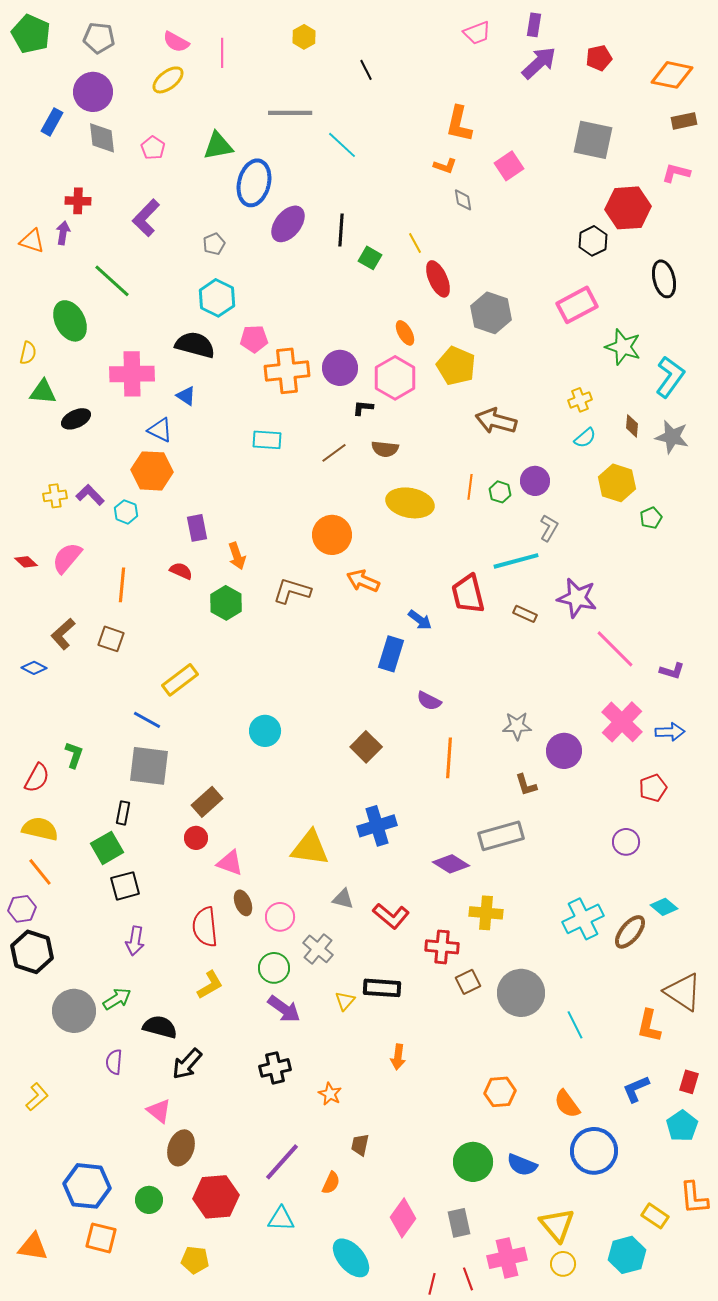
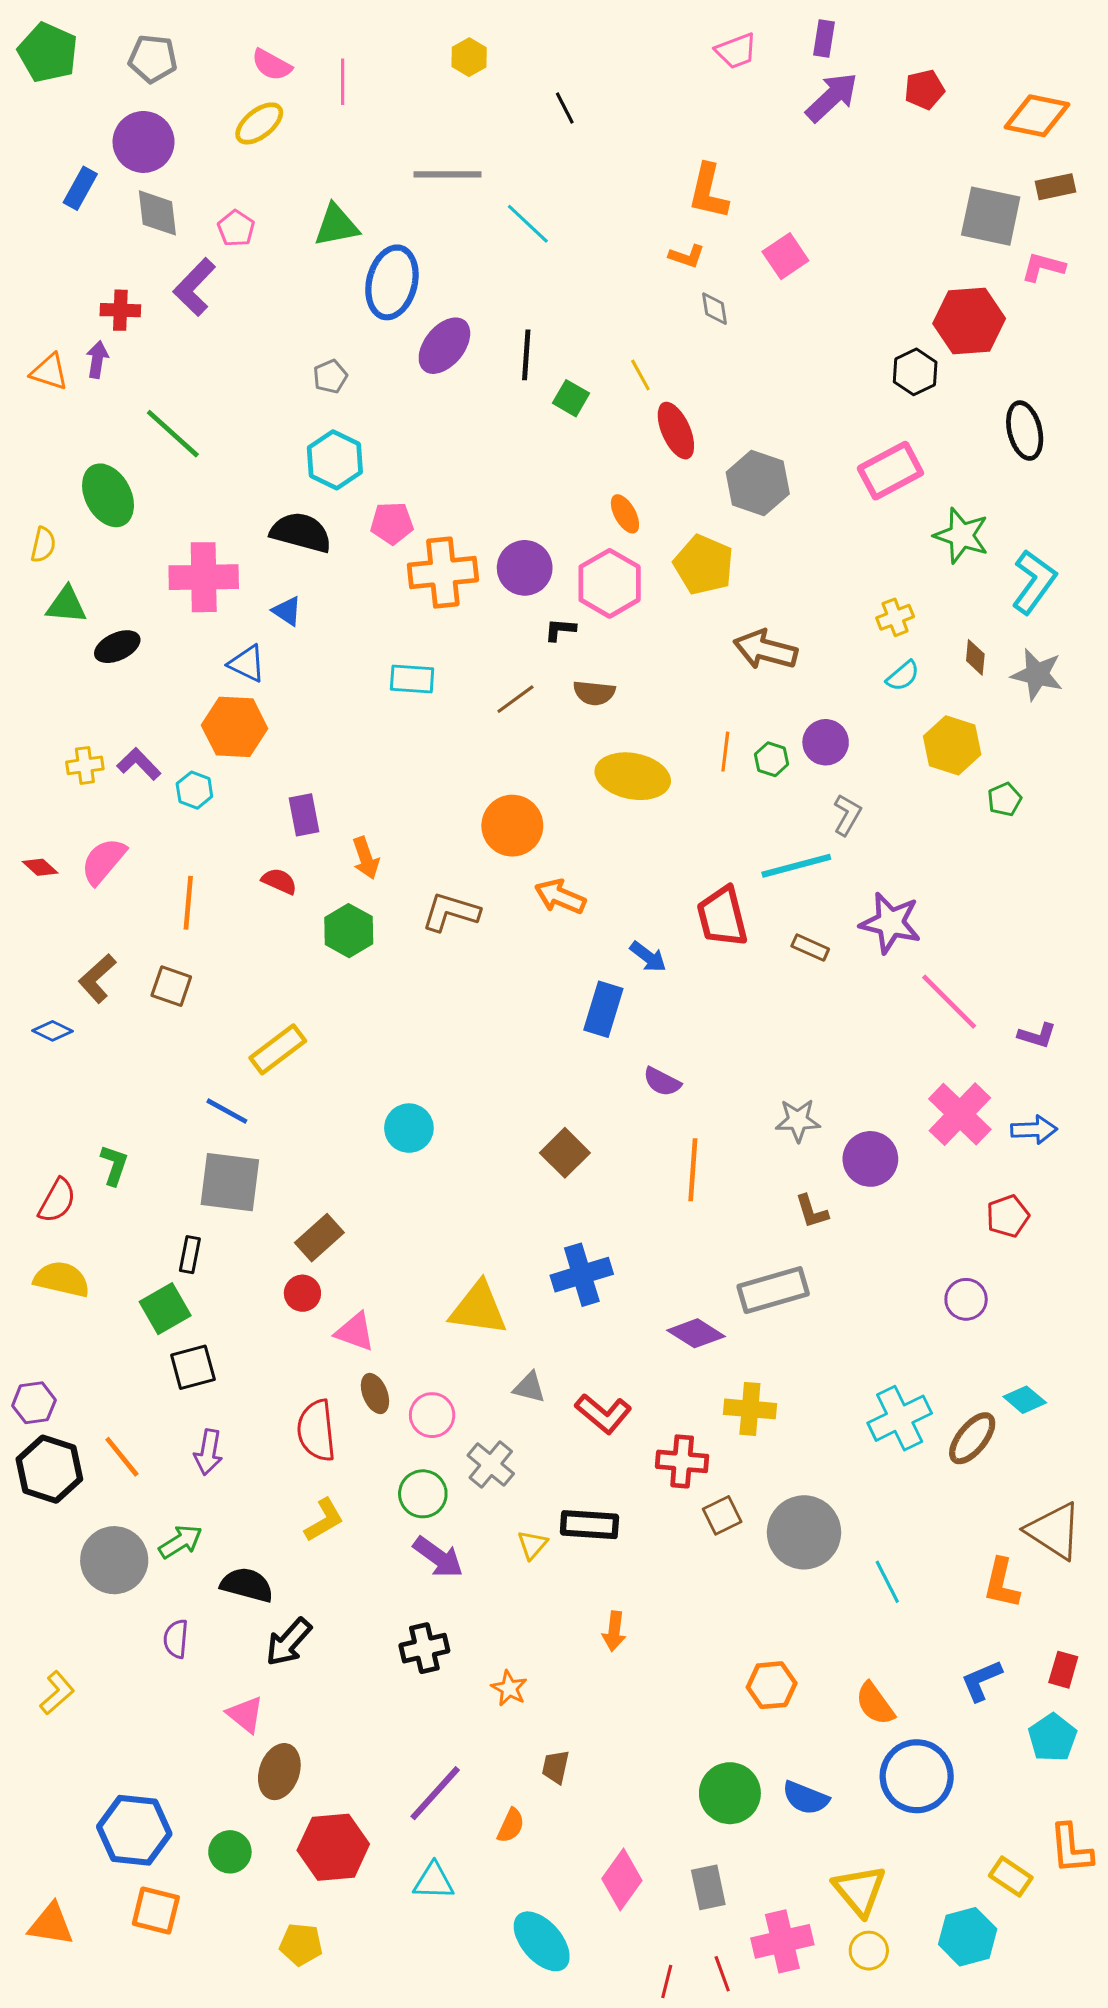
gray square: (593, 140) -> (991, 216), moved
purple L-shape: (146, 218) -> (194, 287), moved
orange line: (40, 872) -> (122, 1457), moved

